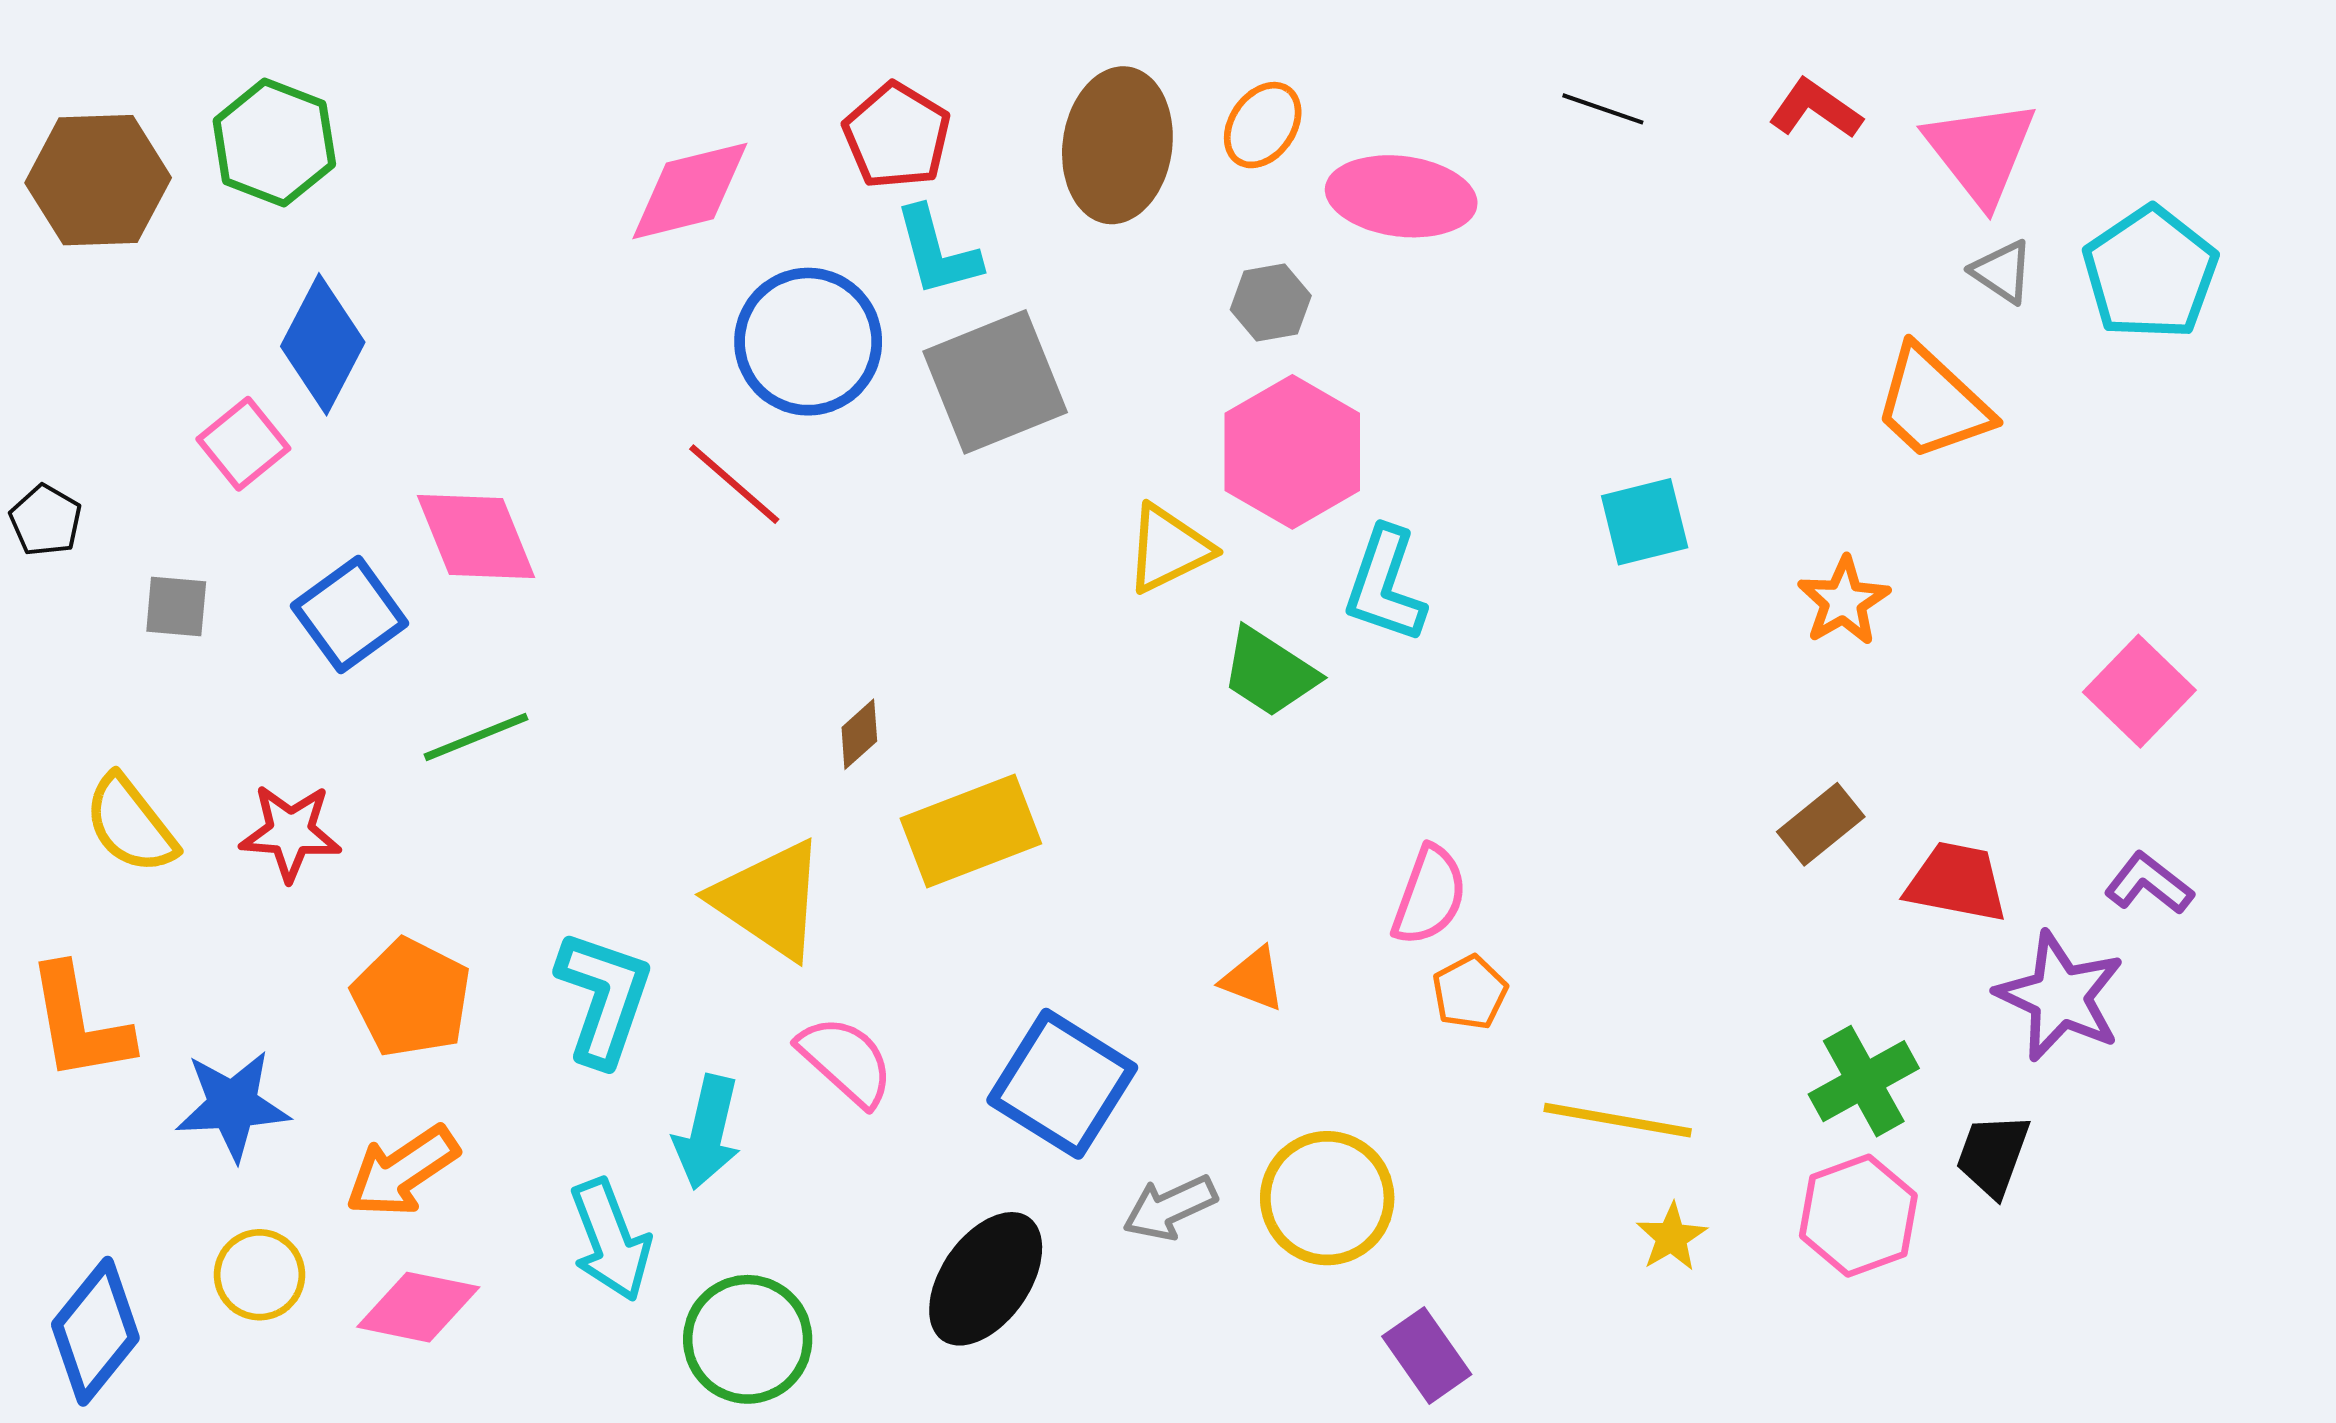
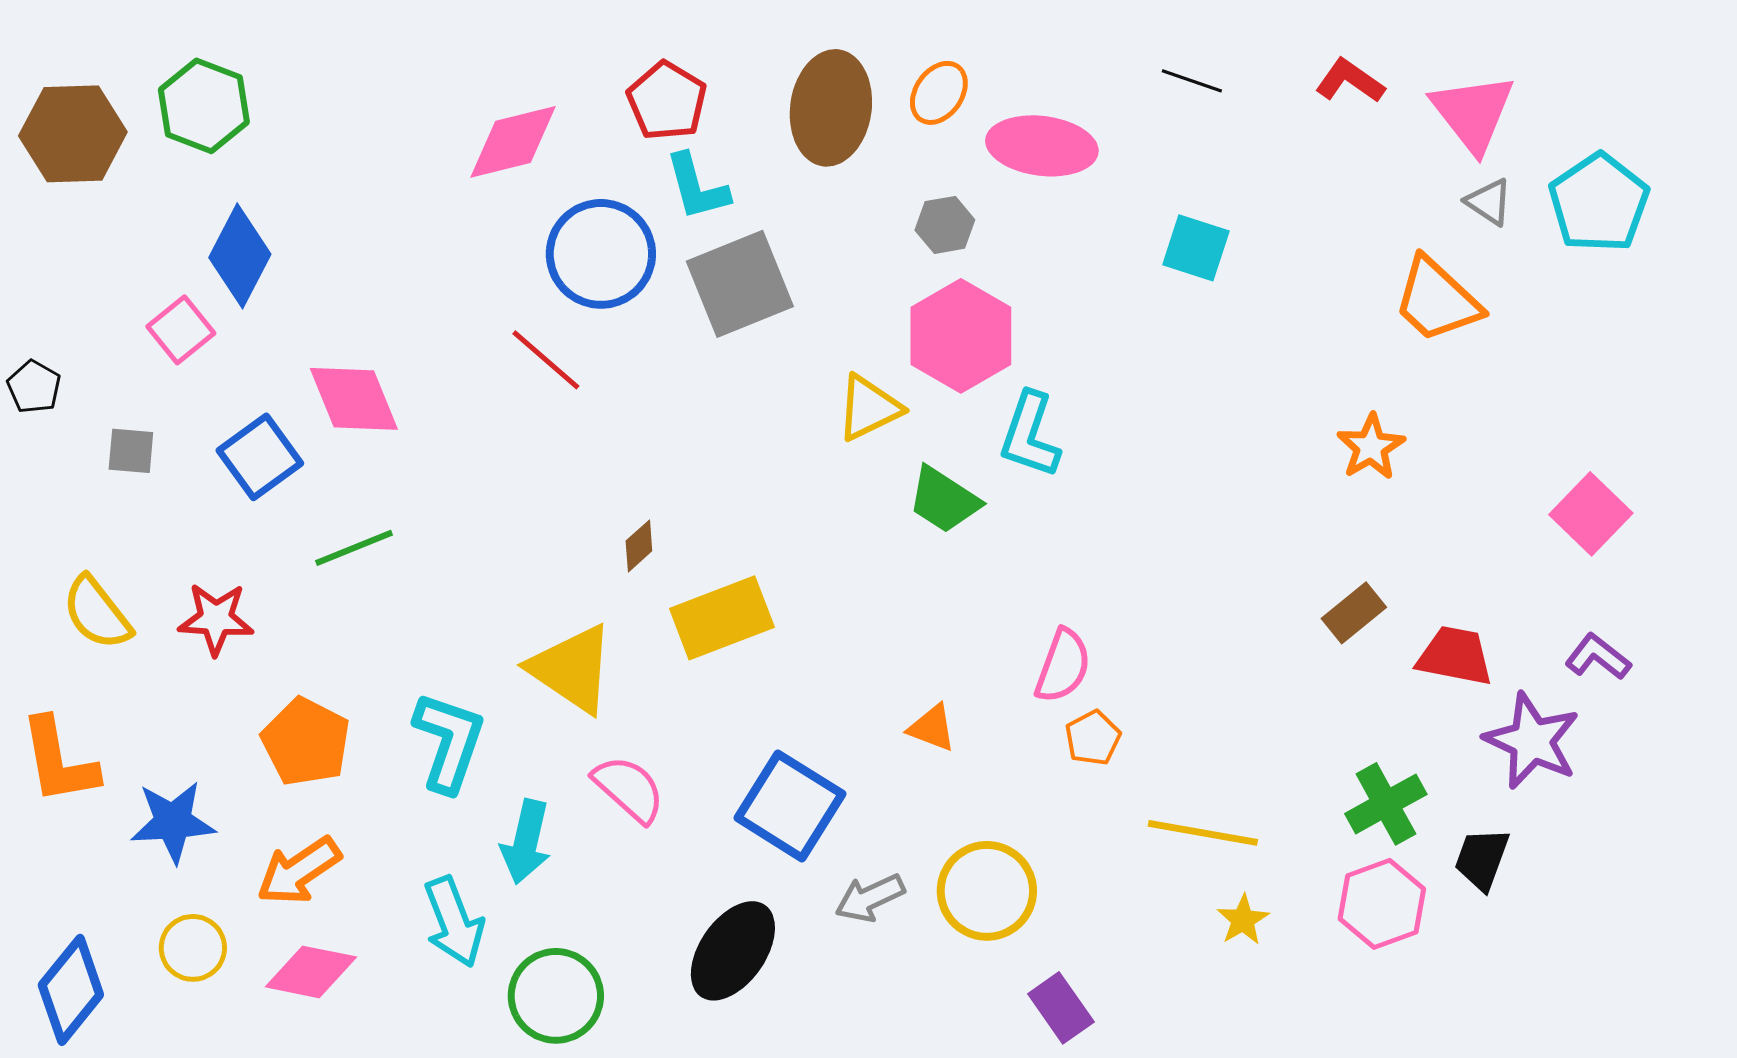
cyan square: (1645, 522) -> (1196, 248), moved, turned 32

